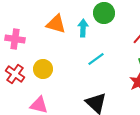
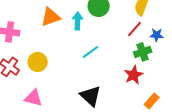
orange triangle: (56, 24) -> (51, 17), turned -35

